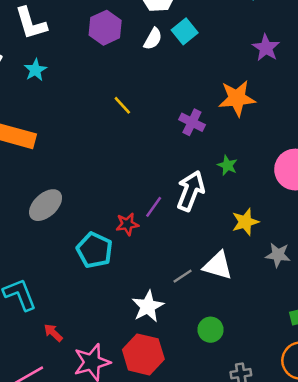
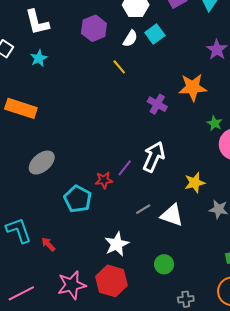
yellow line: (122, 105) -> (119, 67), moved
green star: (227, 165) -> (215, 123), moved
gray line: (183, 276) -> (143, 209), moved
red arrow: (53, 333) -> (48, 244), moved

